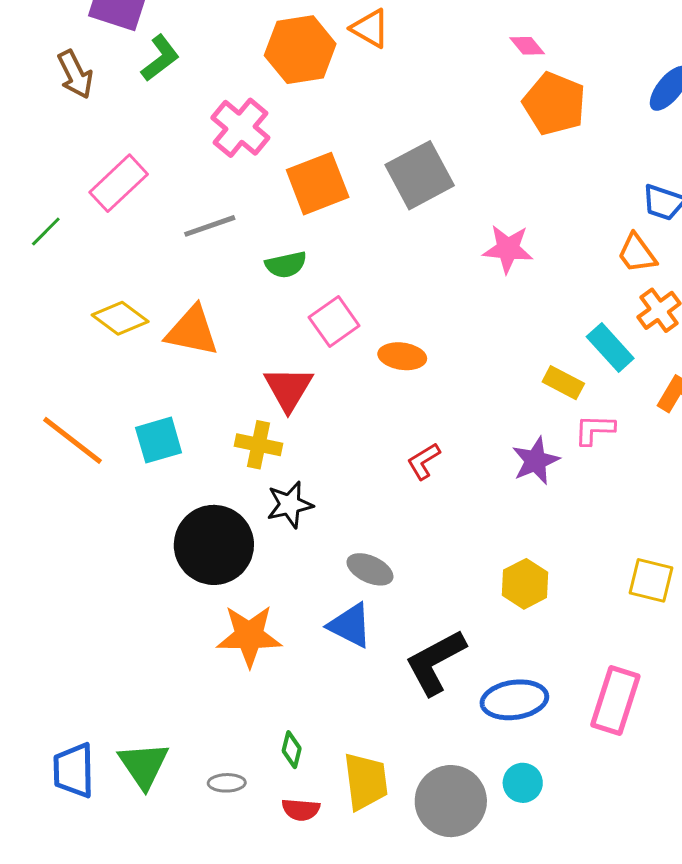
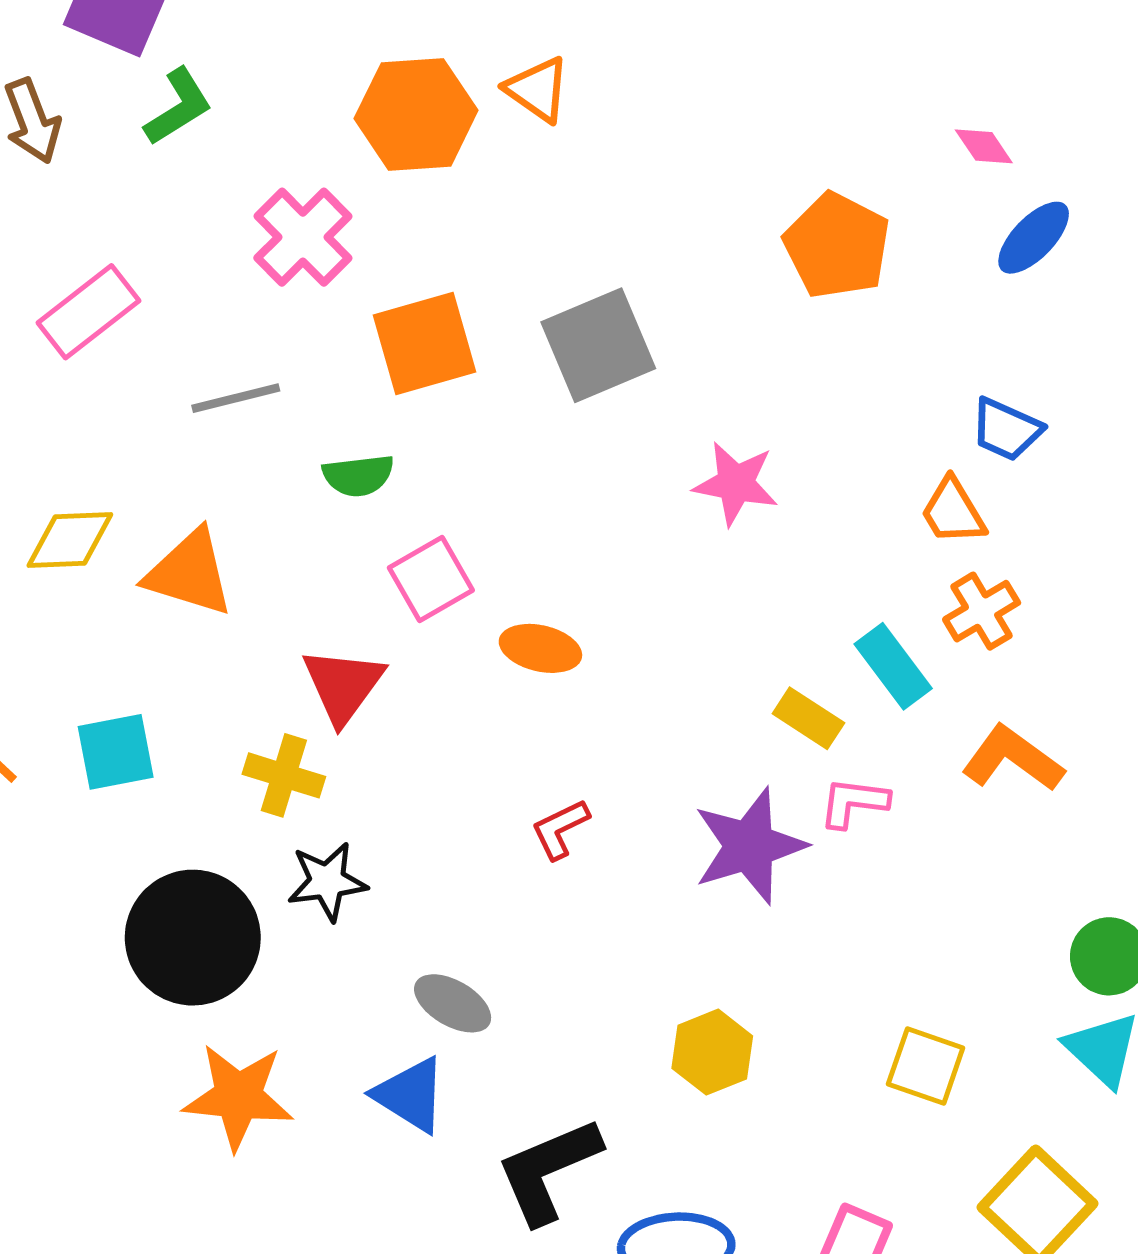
pink diamond: (527, 46) -> (984, 146), moved
yellow diamond: (120, 318) -> (70, 540), turned -44
purple star: (536, 461) -> (749, 846), size x1.4

